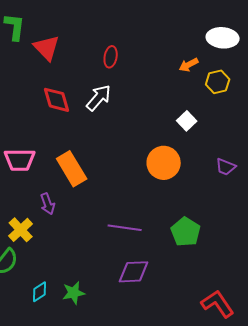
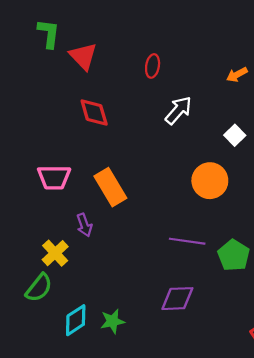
white arrow: (99, 98) -> (178, 110), moved
purple line: (125, 228) -> (187, 241), moved
cyan diamond: (40, 292) -> (76, 320), size x1.4

